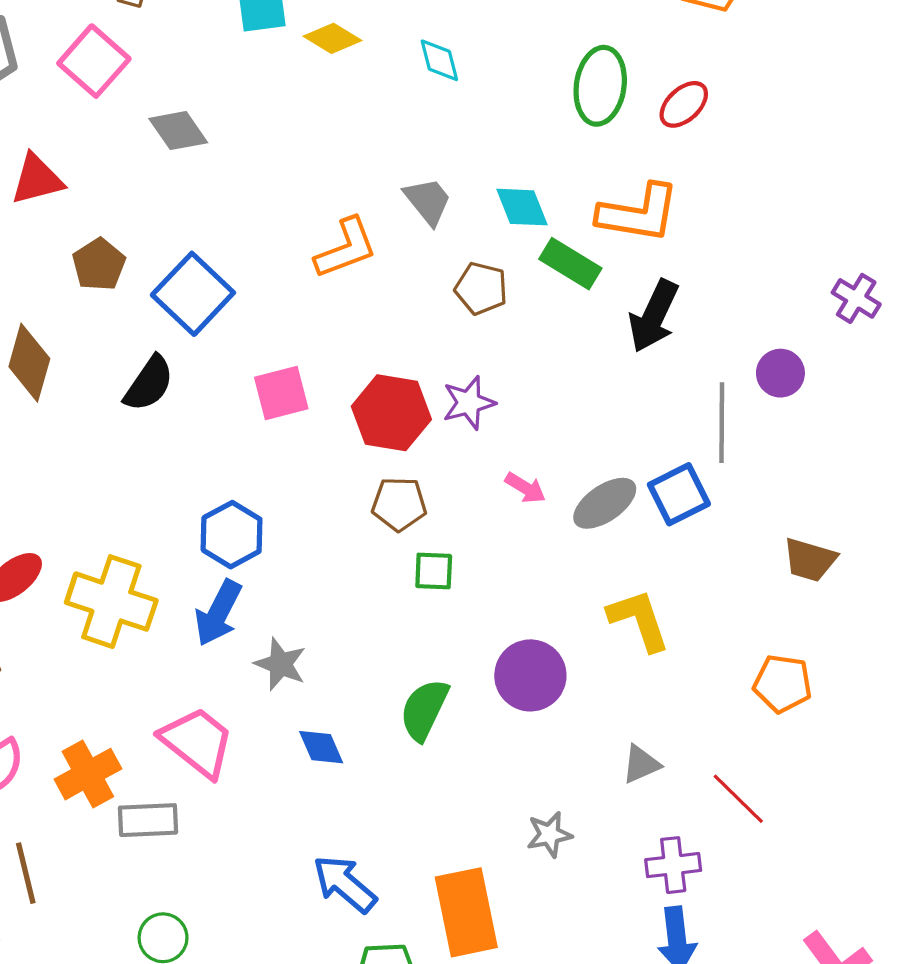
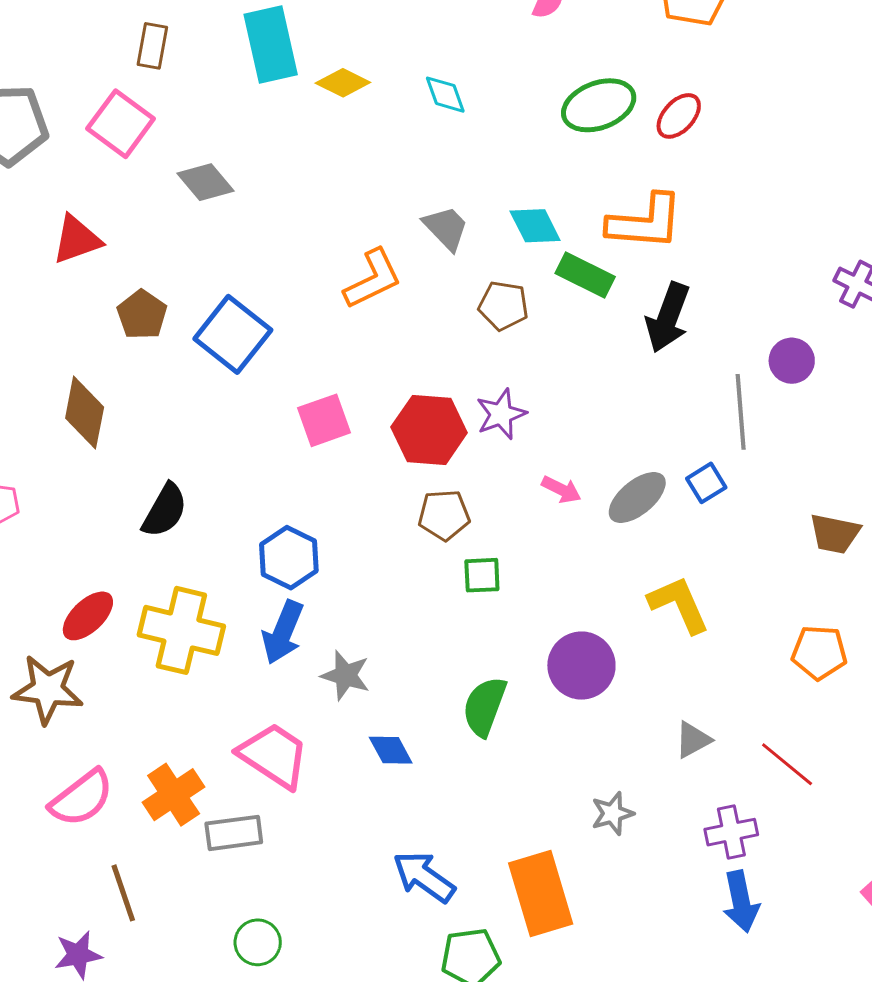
green ellipse: (600, 86) -> (599, 105), turned 66
black semicircle: (149, 384) -> (165, 510), moved
blue square: (679, 494) -> (706, 483), size x0.7

